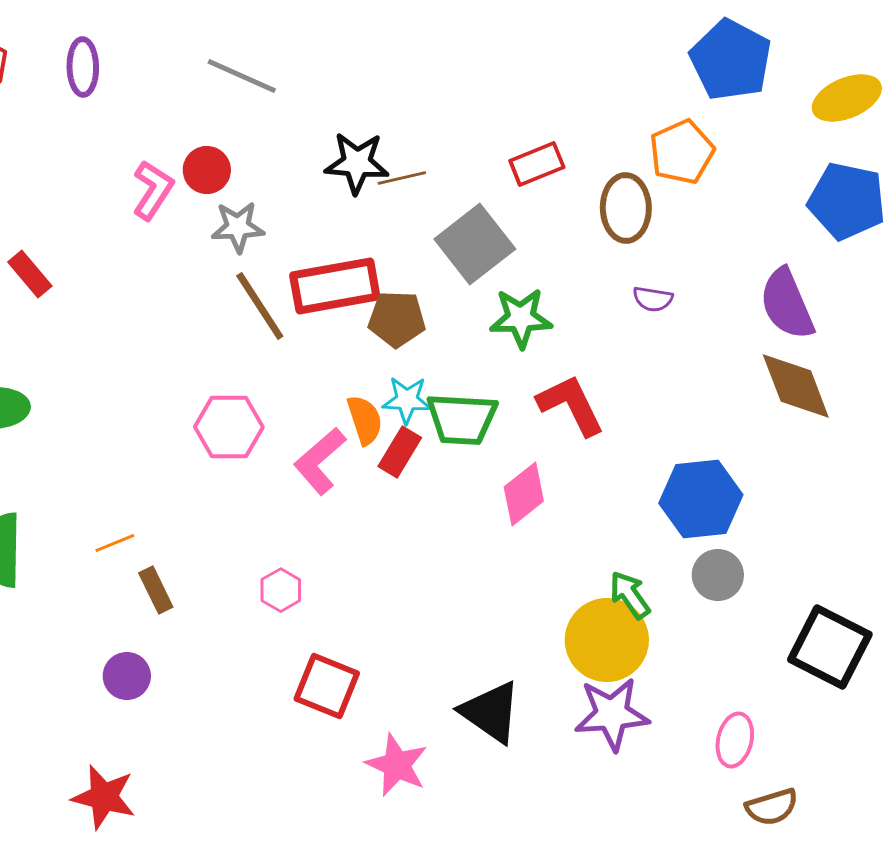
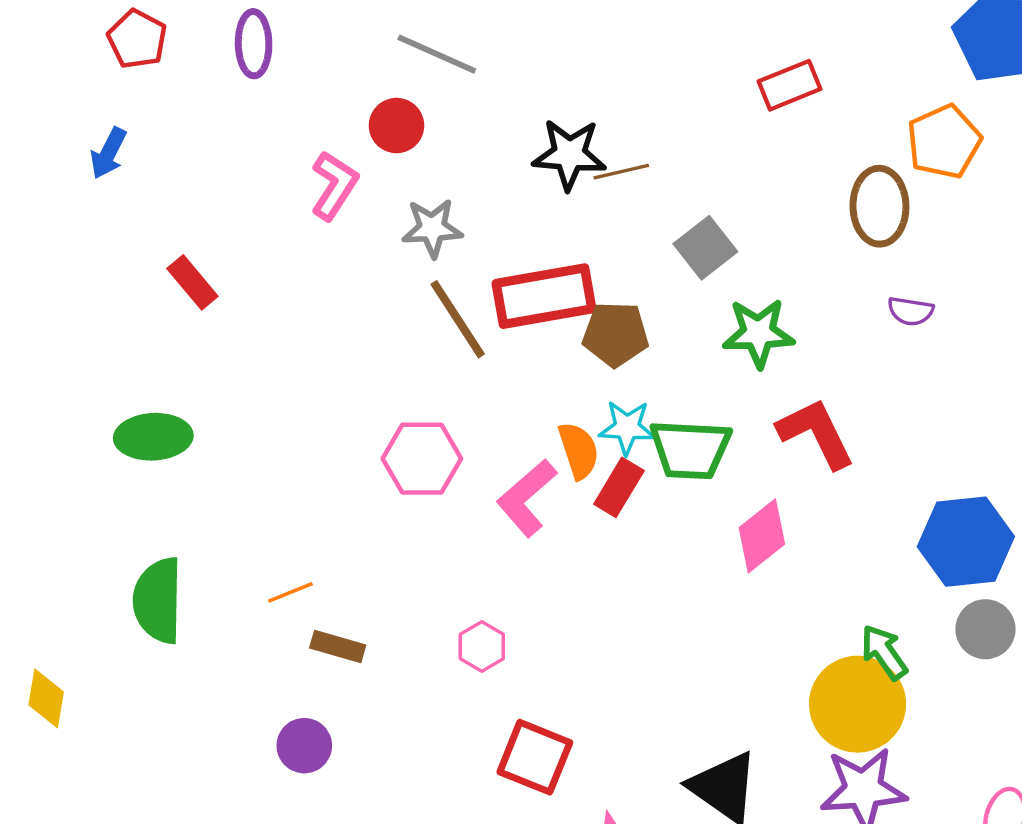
red rectangle: (537, 164) -> (790, 85), moved
red circle: (207, 170) -> (396, 126), moved
gray square: (475, 244) -> (705, 248), size x0.7
brown rectangle: (156, 590) -> (338, 647), turned -48

